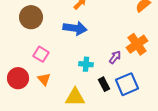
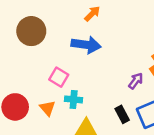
pink square: (41, 54) -> (59, 77), moved
cyan cross: (86, 64) -> (74, 99), moved

